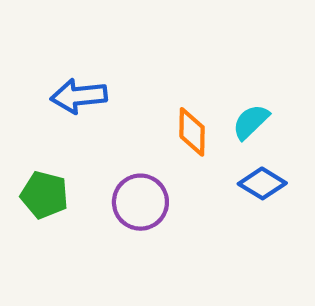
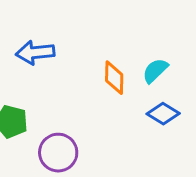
purple circle: (140, 202) -> (58, 153), moved

